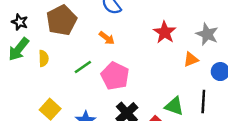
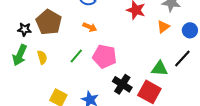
black star: (20, 22) -> (24, 29), moved
black line: (203, 101) -> (182, 59), turned 54

